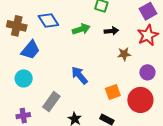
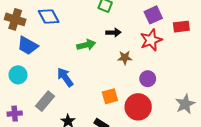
green arrow: (81, 29) -> (86, 45), moved
blue trapezoid: (31, 50) -> (28, 46), turned 75
blue arrow: (80, 75) -> (65, 77), moved

